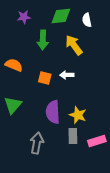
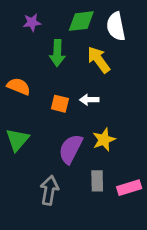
white semicircle: (87, 20) -> (116, 26), size x1.5
purple semicircle: (53, 112) -> (71, 149), turned 30
yellow star: (78, 115) -> (104, 140), moved, turned 30

